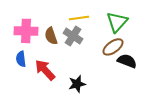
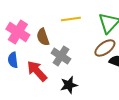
pink cross: (26, 31) -> (18, 32), turned 30
gray cross: (73, 36) -> (61, 56), moved

